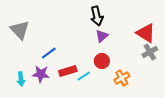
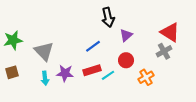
black arrow: (97, 16) -> (108, 17), moved
gray triangle: (20, 30) -> (44, 51), moved
gray cross: (150, 52) -> (164, 51), moved
blue line: (49, 53) -> (93, 46), moved

